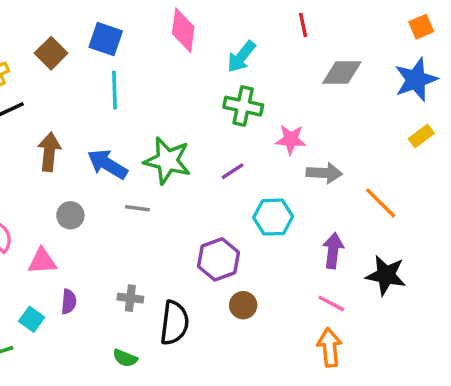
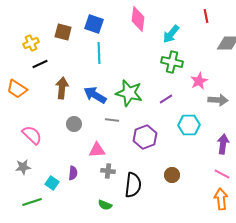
brown square: (51, 53) -> (63, 32), turned -30
pink star: (291, 140) -> (199, 81), turned -30
purple hexagon: (218, 259) -> (145, 137), moved
pink triangle: (42, 261) -> (97, 150), moved

